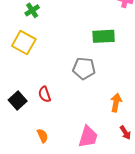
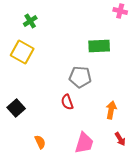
red semicircle: (45, 94) -> (67, 102), moved

